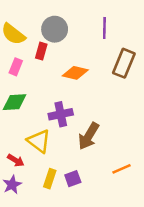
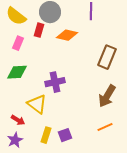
brown rectangle: (124, 63) -> (107, 57), moved
orange diamond: (75, 73) -> (67, 35), moved
brown arrow: (89, 136) -> (107, 96), moved

